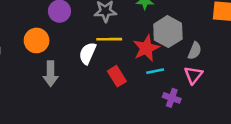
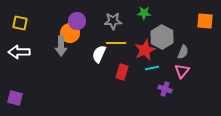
orange circle: (37, 40) -> (70, 33), moved
gray arrow: (51, 74) -> (61, 46), moved
red rectangle: (117, 76) -> (122, 72), turned 49

